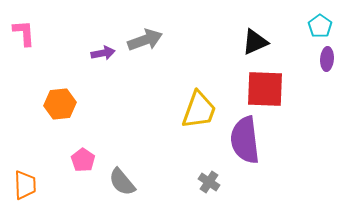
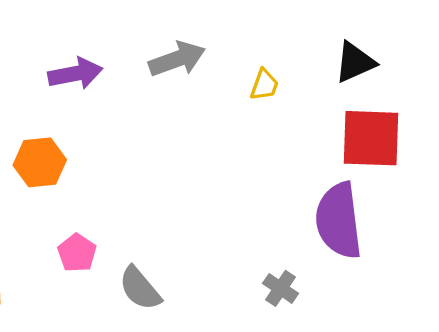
purple arrow: (103, 53) -> (75, 74), moved, size x1.4
yellow trapezoid: (199, 110) -> (264, 85), moved, size x0.5

